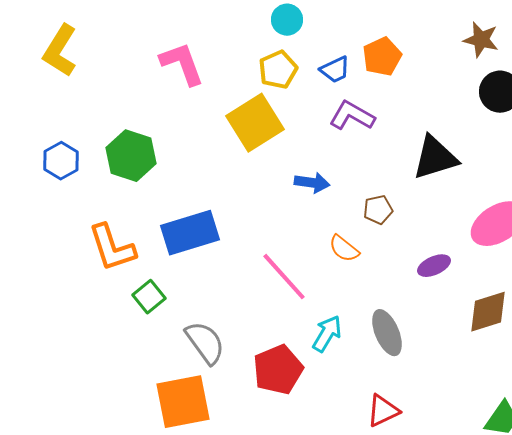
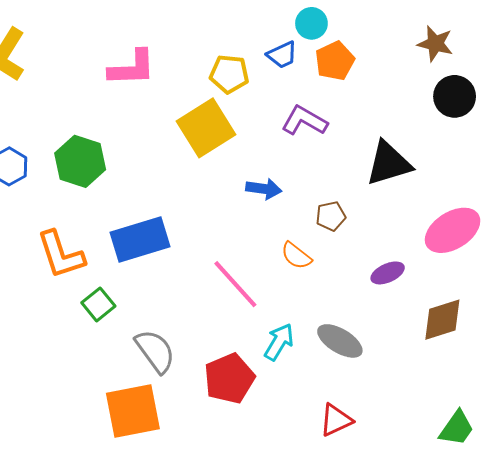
cyan circle: (287, 20) -> (311, 23), moved
pink L-shape: (182, 64) -> (132, 68), turned 108
yellow pentagon: (278, 70) -> (229, 74), turned 30
blue trapezoid: (335, 70) -> (282, 55), moved
gray ellipse: (387, 333) -> (340, 341), turned -36

